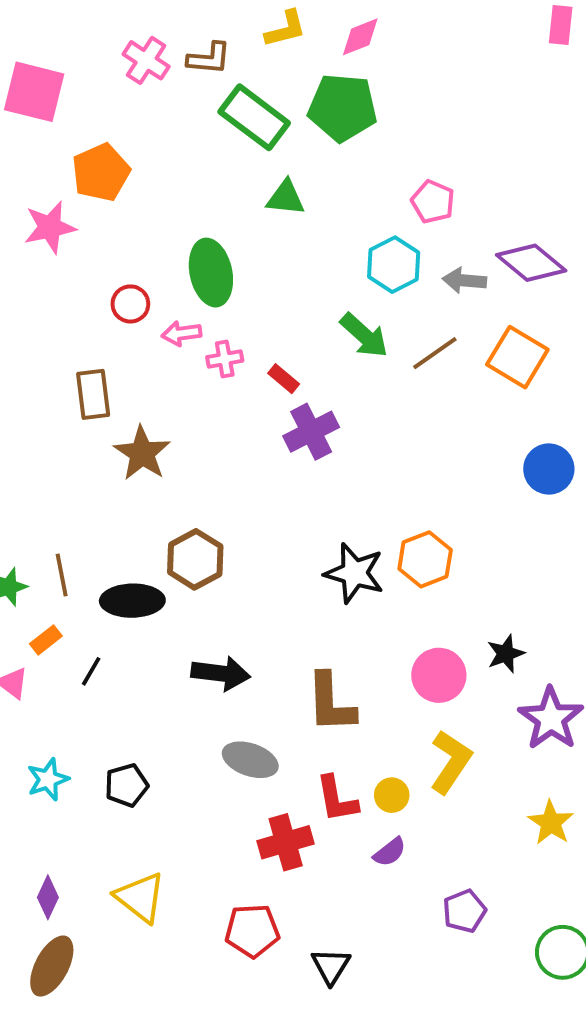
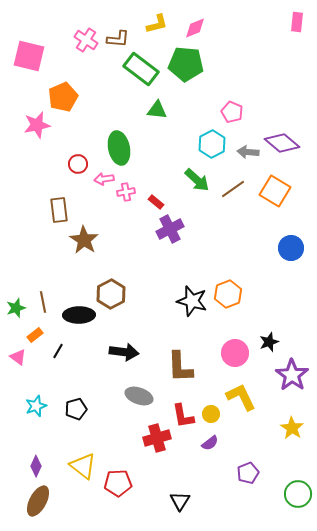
yellow L-shape: (451, 762) -> (241, 397), turned -60
red pentagon: (252, 931) -> (118, 483), moved

